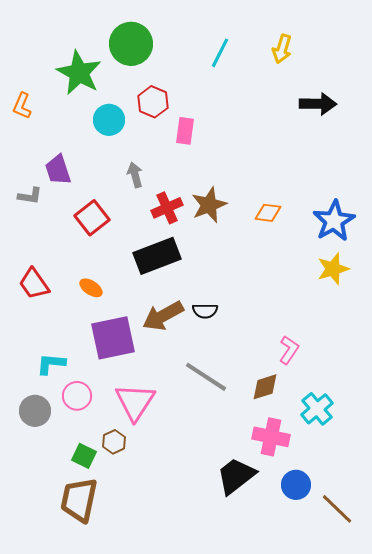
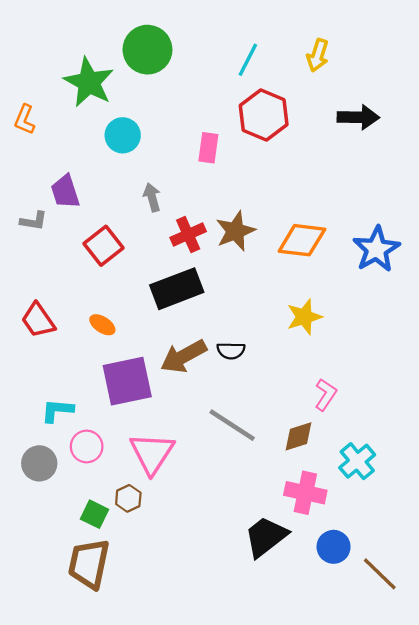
red hexagon: (153, 102) -> (264, 115), moved, size x1.4
orange diamond: (268, 213) -> (302, 240), size x1.6
yellow star: (333, 269) -> (304, 317), moved

